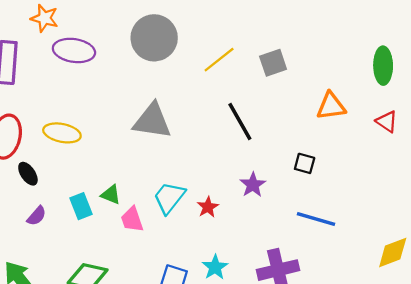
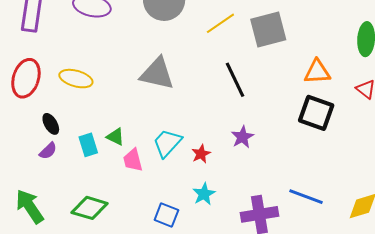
gray square: (273, 63) -> (268, 30), size x1.5
black square: (305, 163) -> (316, 113), moved, size x1.8
black ellipse: (28, 174) -> (51, 124), moved
blue line: (316, 219) -> (306, 197), moved
cyan star: (215, 267) -> (204, 194), moved

